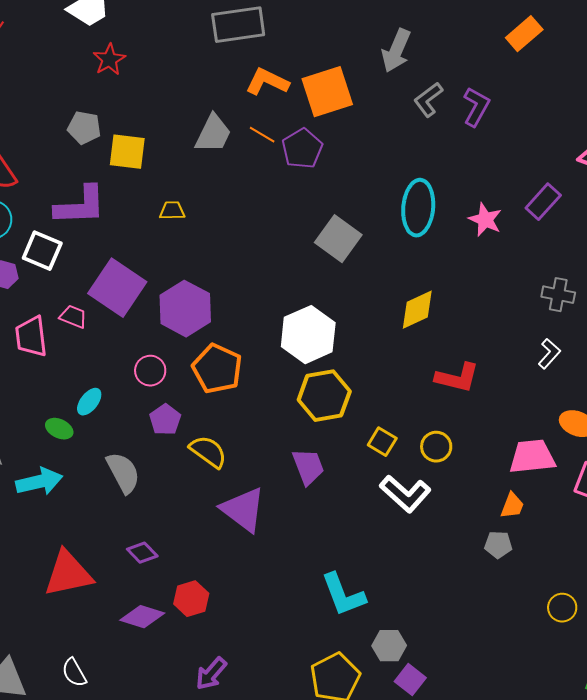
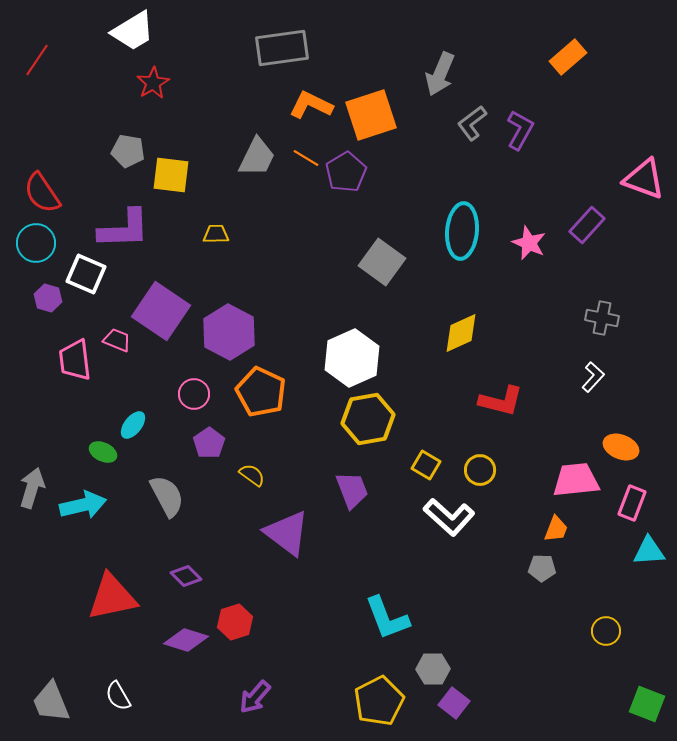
yellow semicircle: (208, 452) -> (252, 475), size x0.7

